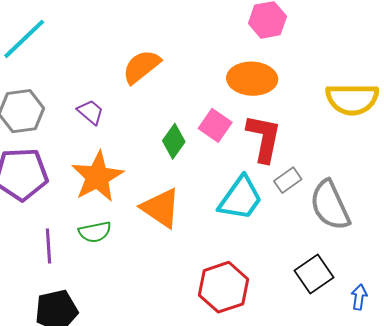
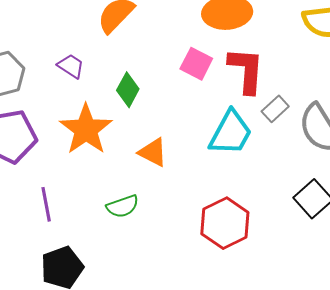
green diamond: (174, 141) -> (128, 90), moved
orange triangle: (161, 208) -> (153, 152), size x0.7
green semicircle: (95, 232) -> (123, 206), moved

